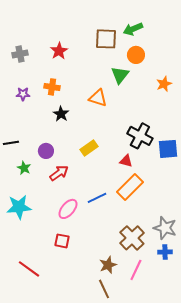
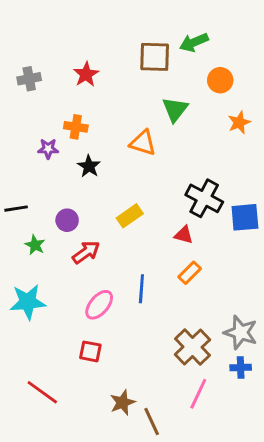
orange circle: (136, 55) -> (220, 80), moved
purple star: (23, 94) -> (48, 149), moved
orange rectangle: (130, 187) -> (190, 273), size x0.6
blue line: (97, 198) -> (141, 289), turned -60
brown star: (108, 265) -> (122, 402), moved

